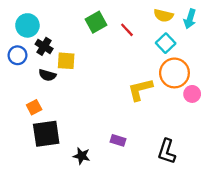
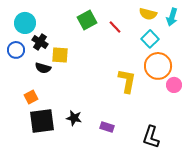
yellow L-shape: (140, 90) -> (127, 81), turned 115
black star: (82, 156) -> (74, 118), moved

